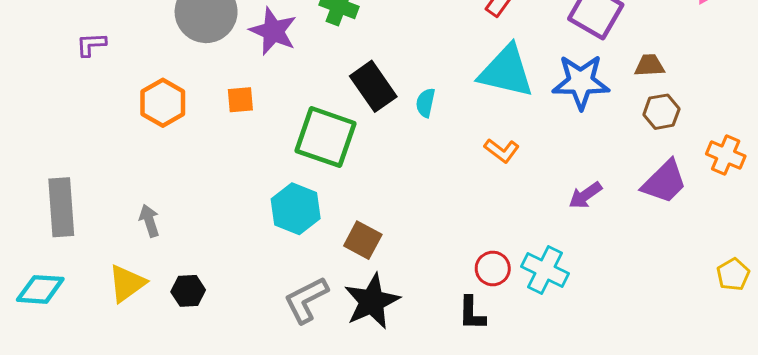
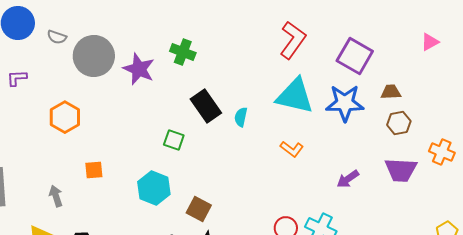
orange square: (240, 100) -> (94, 170), moved
green square: (326, 137) -> (174, 140), size x0.5
purple trapezoid: (664, 182) -> (401, 170), turned 48

